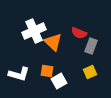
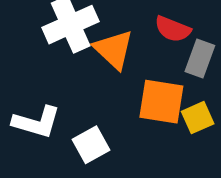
orange square: (47, 71) -> (161, 102), moved, size x1.5
white square: (59, 81) -> (91, 145), moved

